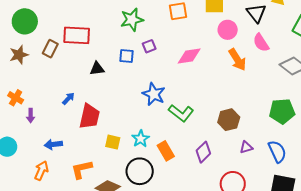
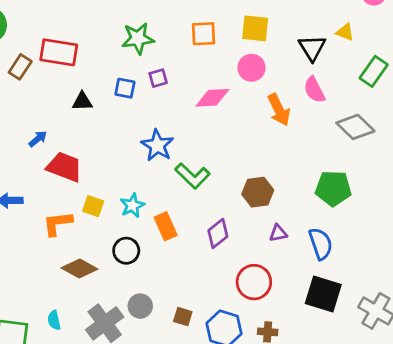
pink circle: (228, 30) -> (252, 68), moved
red trapezoid: (89, 116) -> (65, 167), turned -88
orange L-shape: (82, 169) -> (58, 223), moved
black circle: (140, 171) -> (126, 251), size x0.7

